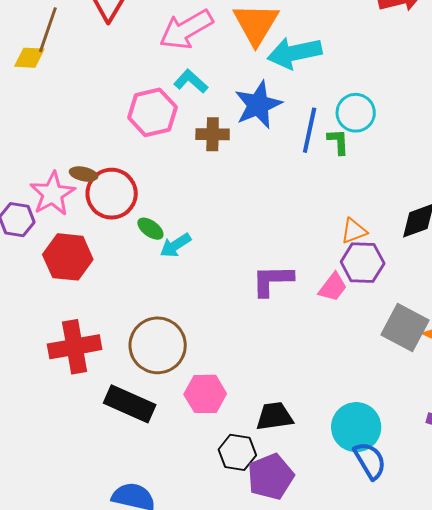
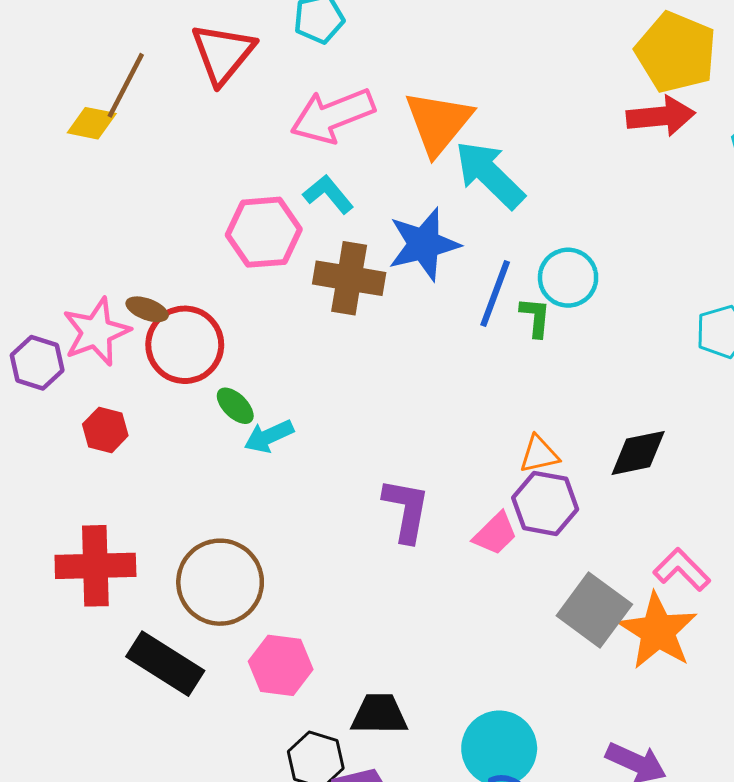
cyan arrow: (294, 53) -> (490, 174), turned 48
brown cross: (213, 134) -> (349, 278), size x1.4
red hexagon: (68, 257) -> (105, 430), size x0.6
purple L-shape: (272, 280) -> (406, 510), turned 93

